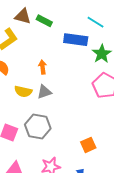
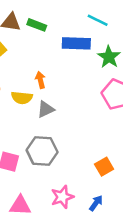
yellow semicircle: (23, 91) -> (22, 98), moved

